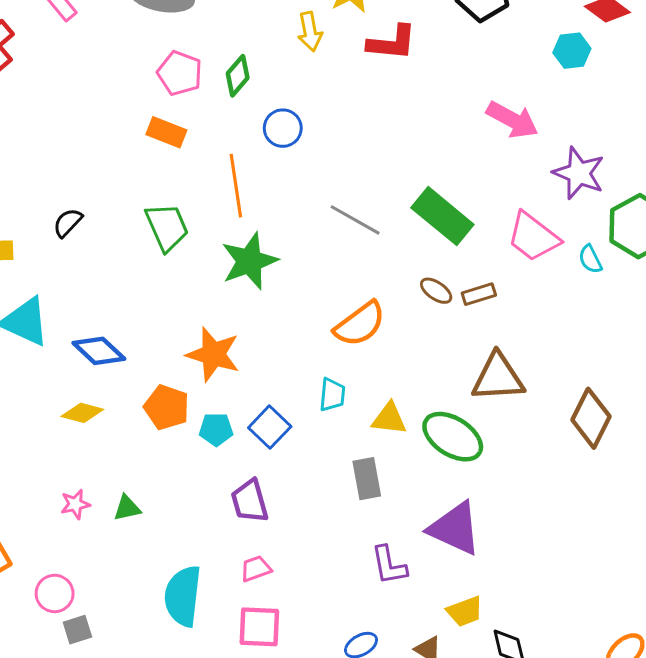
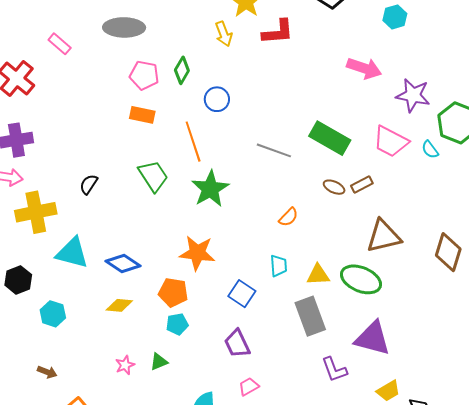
orange semicircle: (360, 324) -> (288, 217), size x0.6
cyan pentagon: (216, 429) -> (177, 324), moved
gray rectangle: (367, 479) -> (310, 316), size x1.4

